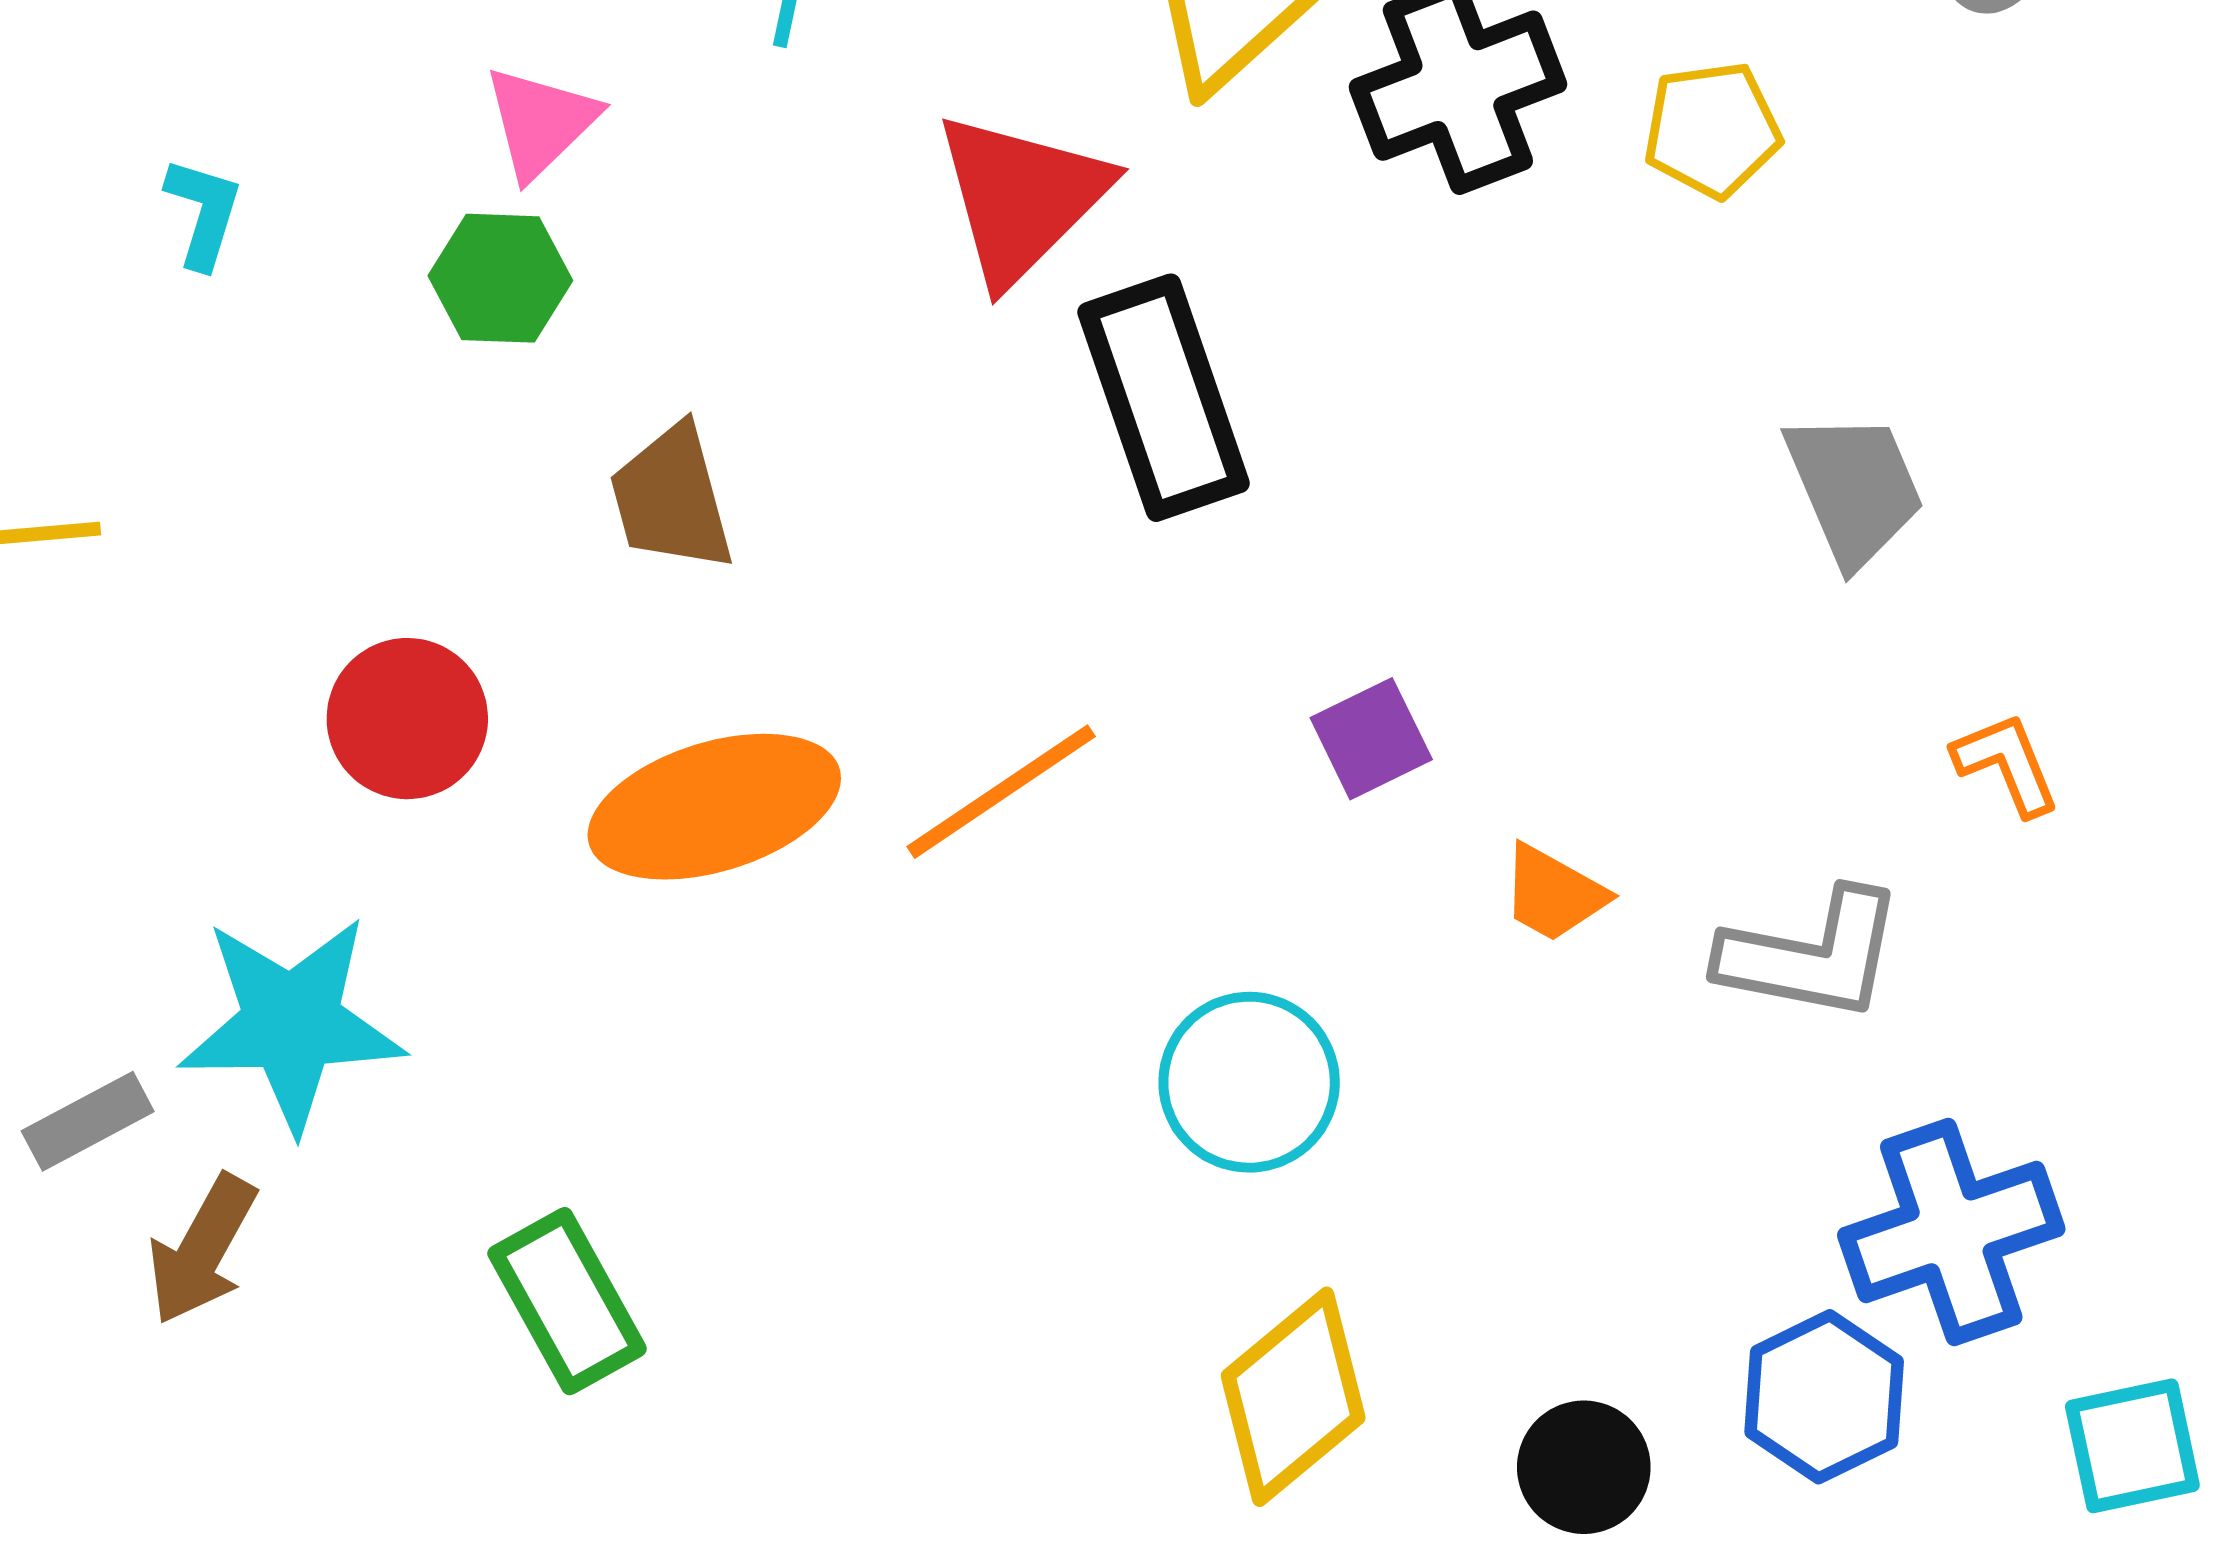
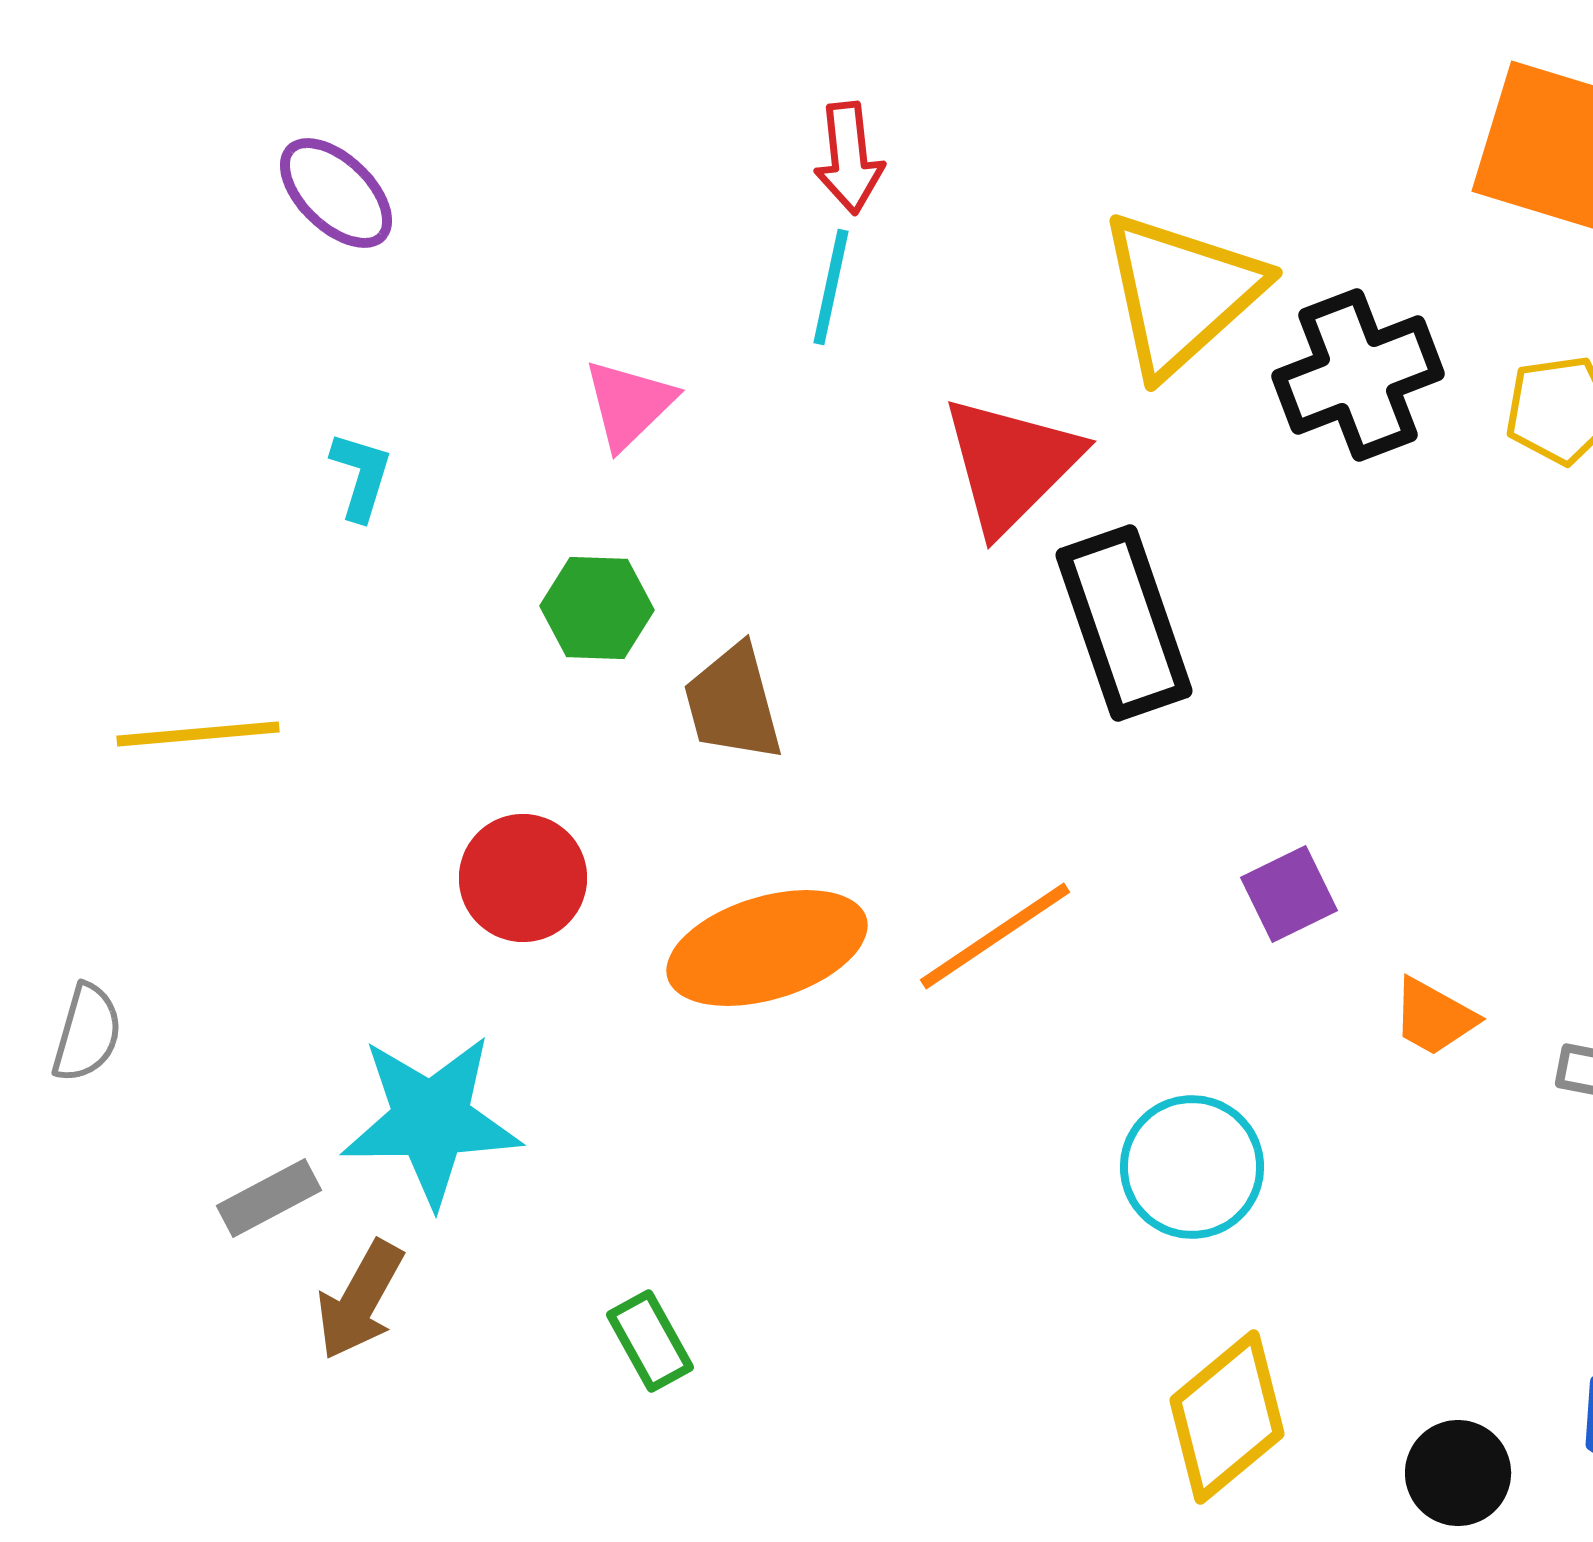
green hexagon: (500, 278) -> (597, 608), moved
green rectangle: (567, 1301) -> (650, 1341), size x0.7

